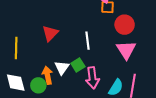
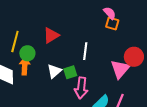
red circle: (125, 25) -> (134, 57), moved
orange arrow: (47, 75) -> (25, 66), moved
green circle: (38, 85) -> (27, 53), moved

